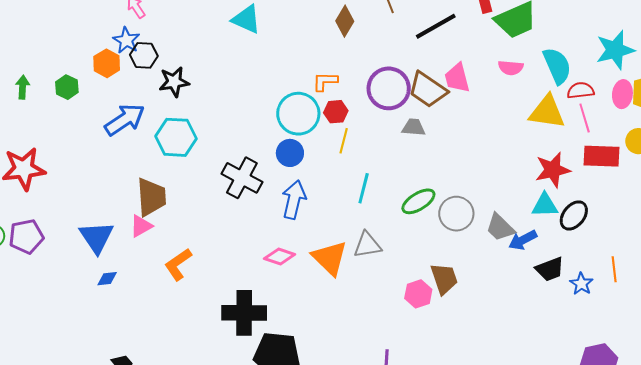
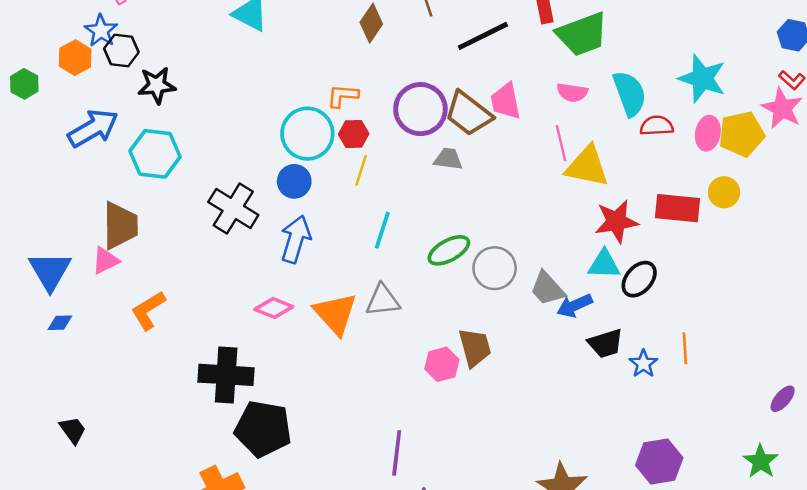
cyan star: (615, 50) -> (702, 78), turned 30
yellow triangle: (547, 112) -> (587, 166), moved
pink line: (585, 118) -> (561, 143), moved

